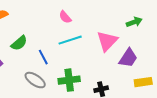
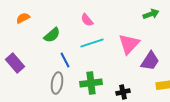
green arrow: (134, 22) -> (151, 14), moved
green semicircle: (19, 43) -> (52, 35), moved
gray ellipse: (35, 80) -> (57, 83), turned 65

